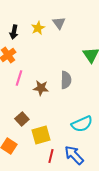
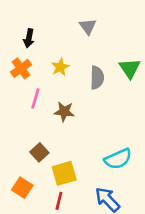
yellow star: (38, 28) -> (60, 67), moved
gray semicircle: (66, 80) -> (97, 78), moved
red line: (51, 156) -> (59, 201), moved

